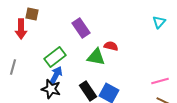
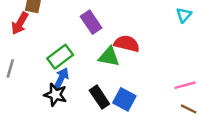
red arrow: (21, 29) -> (20, 23), turned 30
red semicircle: (111, 46) -> (127, 44), size x1.5

